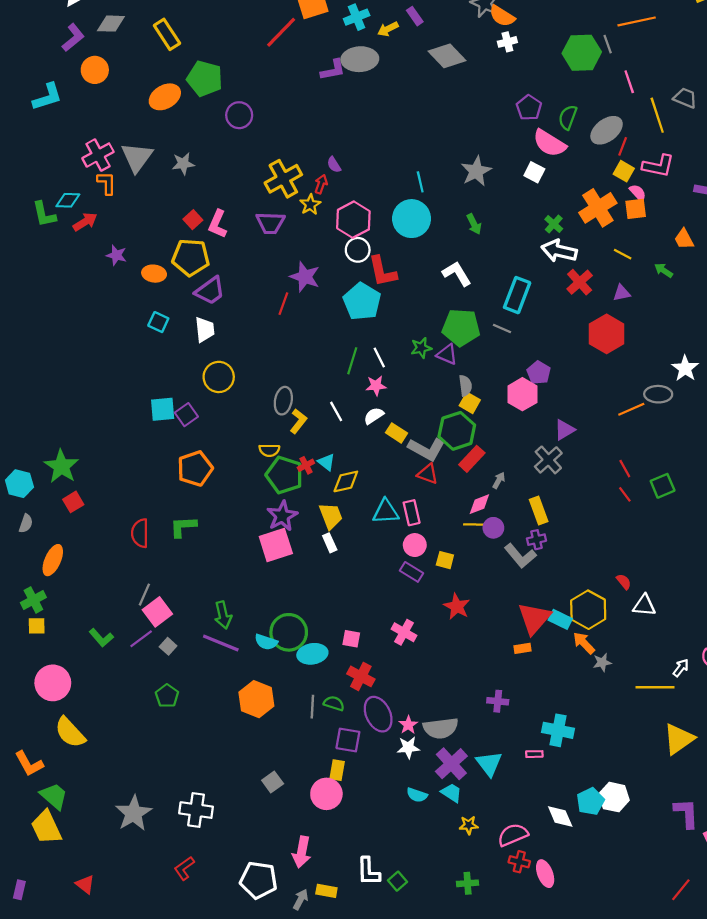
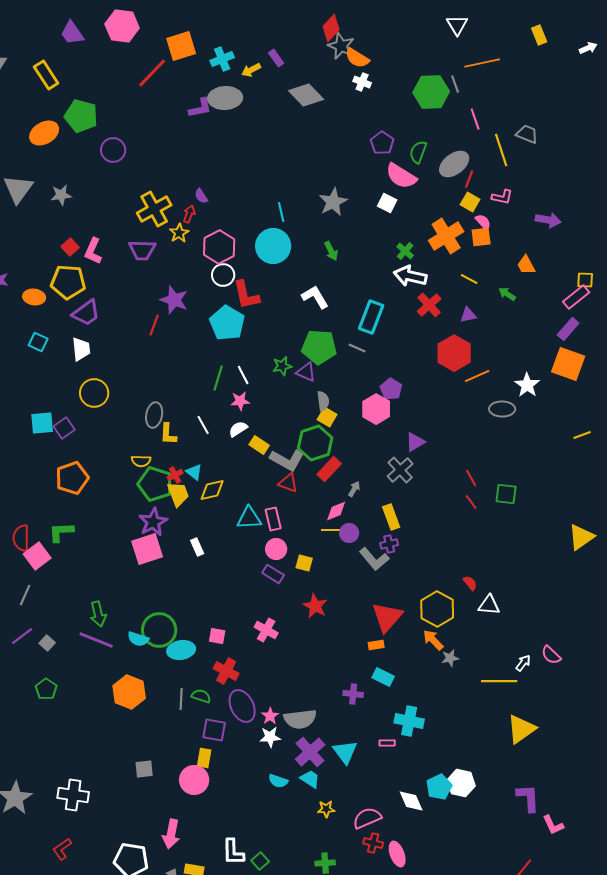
white cross: (507, 42) -> (362, 82), turned 36
pink L-shape: (658, 166) -> (502, 197), size x0.7
orange line: (631, 409) -> (477, 376), moved
yellow L-shape: (298, 421) -> (168, 434), turned 145
green square: (663, 486) -> (506, 494), turned 30
yellow trapezoid: (331, 516) -> (178, 494), moved
pink square: (157, 612) -> (37, 556), moved
cyan rectangle: (560, 619) -> (383, 677), moved
gray square: (273, 782) -> (144, 769), turned 30

